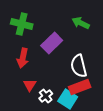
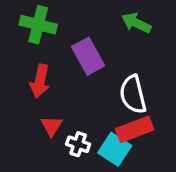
purple rectangle: (52, 43) -> (88, 56), turned -75
white cross: (46, 96) -> (78, 144), turned -32

